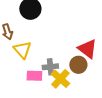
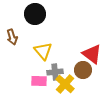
yellow triangle: (22, 50) -> (43, 51), moved

